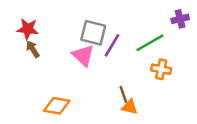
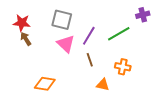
gray square: (93, 33) -> (62, 20), moved
orange cross: (161, 69) -> (123, 67), moved
brown line: (123, 94) -> (90, 60), moved

